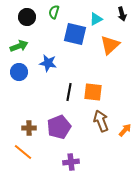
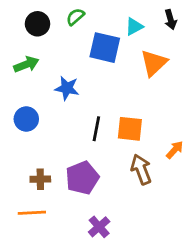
green semicircle: (54, 12) -> (75, 17), turned 32
blue circle: (19, 72) -> (26, 119), moved
orange arrow: (125, 130) -> (175, 150), moved
orange line: (23, 152) -> (32, 213), turned -42
purple cross: (71, 162) -> (99, 227), turned -35

